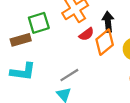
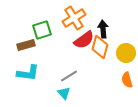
red semicircle: (86, 34) -> (84, 40), size x1.5
orange diamond: (105, 42) -> (100, 47), turned -35

